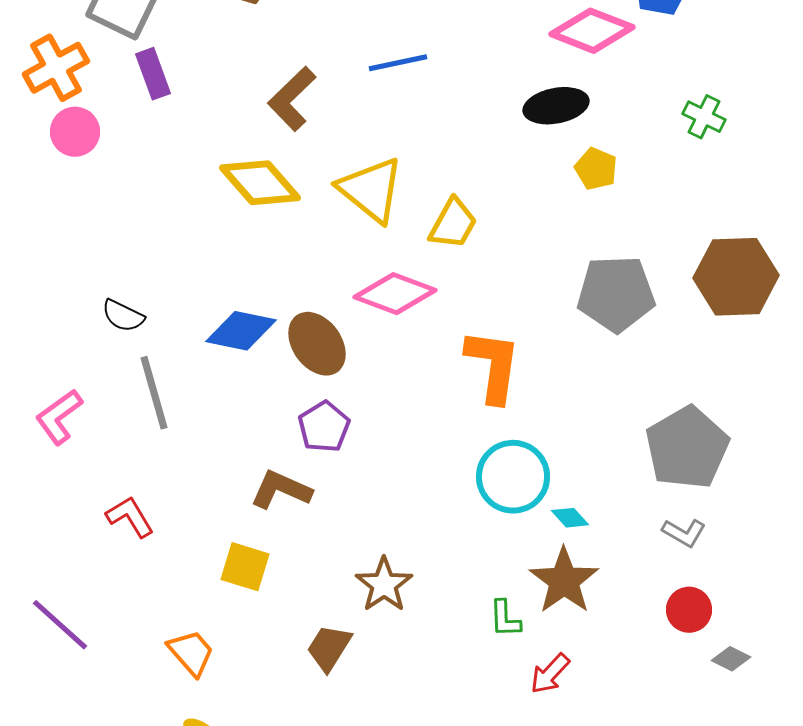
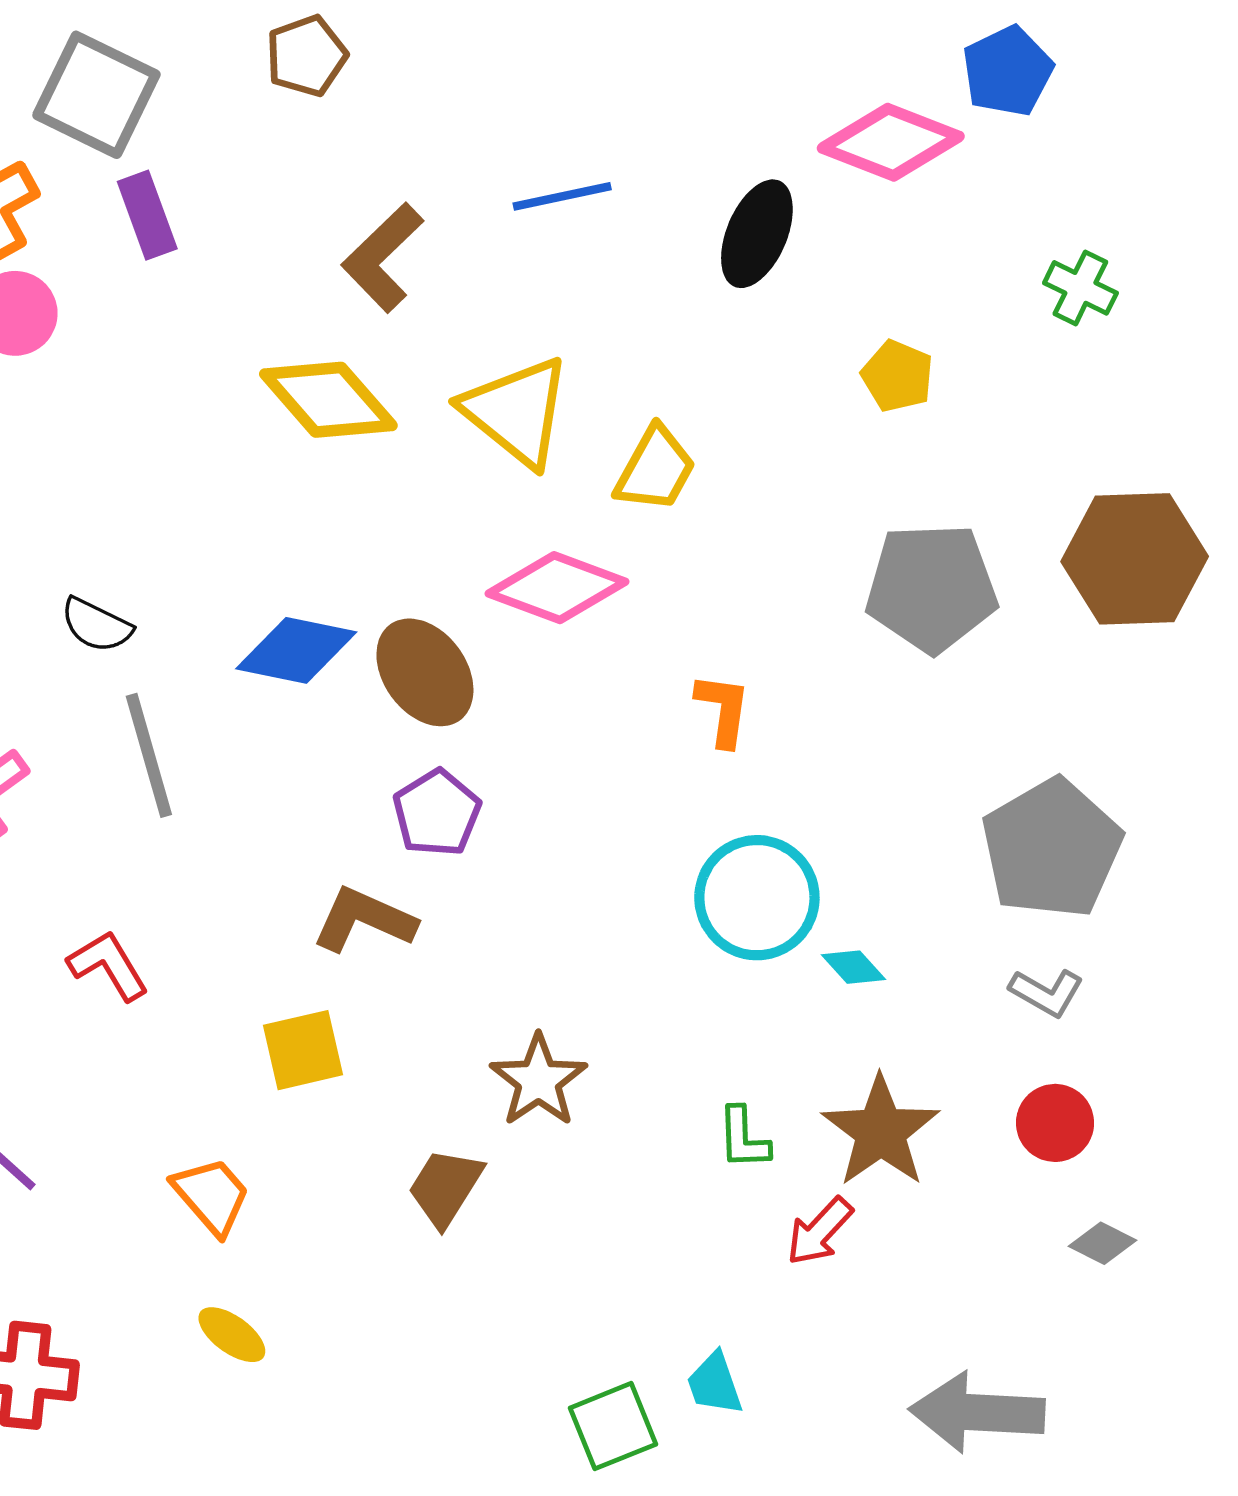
black ellipse: (556, 106) -> (757, 234), moved, turned -56
orange L-shape: (493, 366) -> (723, 710), size x0.6
yellow square: (245, 567) -> (303, 1050), turned -30
brown star: (564, 581) -> (881, 1131), moved
gray diamond: (731, 659) -> (1102, 1243), moved

